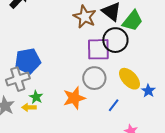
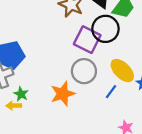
purple square: (98, 49) -> (87, 40), turned 30
blue line: (114, 105) -> (111, 92), moved

